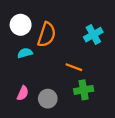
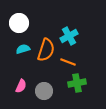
orange semicircle: (47, 35) -> (46, 50), moved
cyan cross: (93, 35) -> (69, 36), moved

